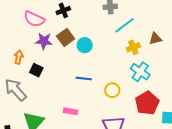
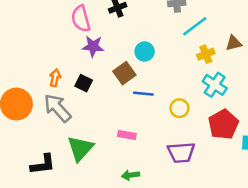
pink semicircle: (34, 19) -> (81, 19), turned 50
brown square: (66, 37) -> (124, 73), moved
orange arrow: (19, 57) -> (55, 78), moved

